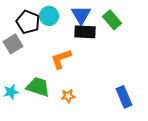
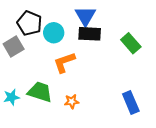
cyan circle: (49, 16) -> (54, 33), moved
green rectangle: (112, 20) -> (131, 43), moved

